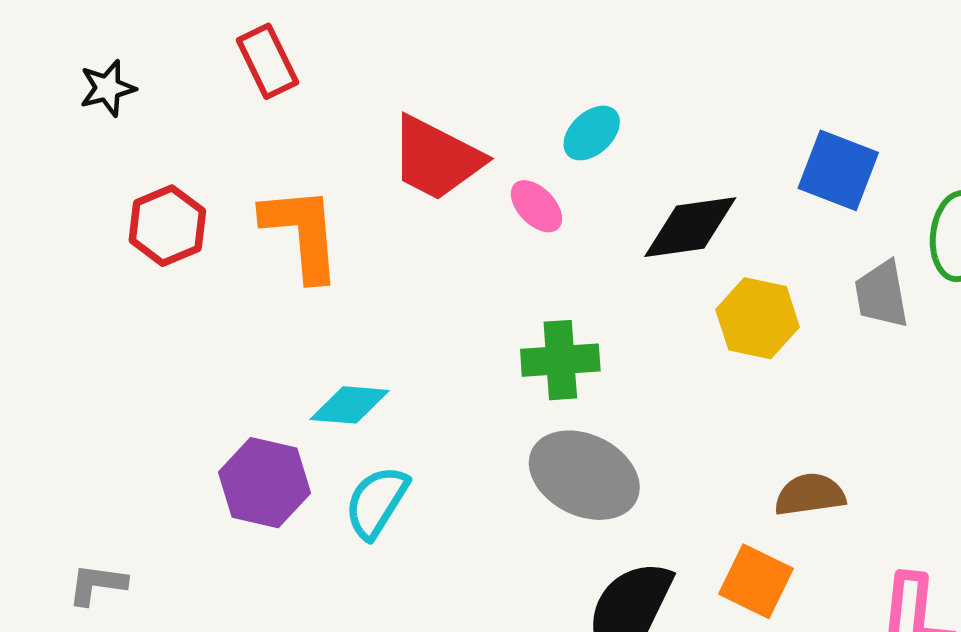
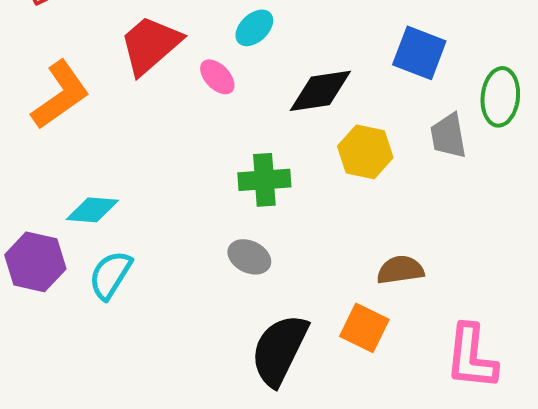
red trapezoid: (436, 158) -> (150, 45), turned 112
orange L-shape: (302, 233) -> (60, 95), turned 60
green cross: (560, 360) -> (264, 180), moved
gray ellipse: (584, 475) -> (249, 257), size x0.6

